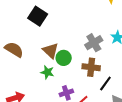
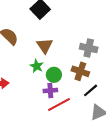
gray cross: (94, 43) -> (89, 48), turned 30
green circle: (64, 58) -> (54, 75), moved

